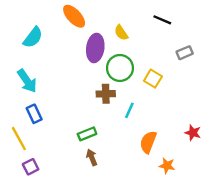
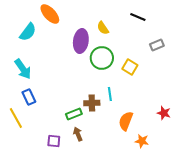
orange ellipse: (74, 16) -> (50, 14), moved
brown cross: (106, 94) -> (92, 103), moved
cyan line: (129, 110) -> (110, 94), turned -32
purple square: (31, 167) -> (54, 141), moved, turned 32

